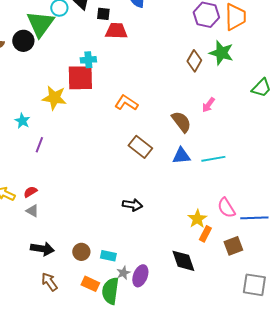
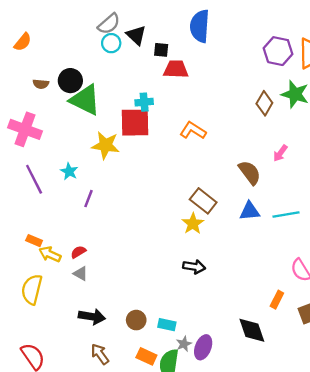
green triangle: (40, 24) -> (85, 100), moved, turned -40
orange L-shape: (126, 103) -> (193, 131), moved
yellow star: (197, 219) -> (193, 224), moved

